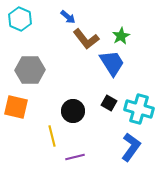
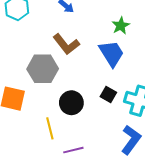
brown L-shape: (86, 39) -> (66, 44), moved
gray hexagon: (30, 70) -> (43, 69), moved

